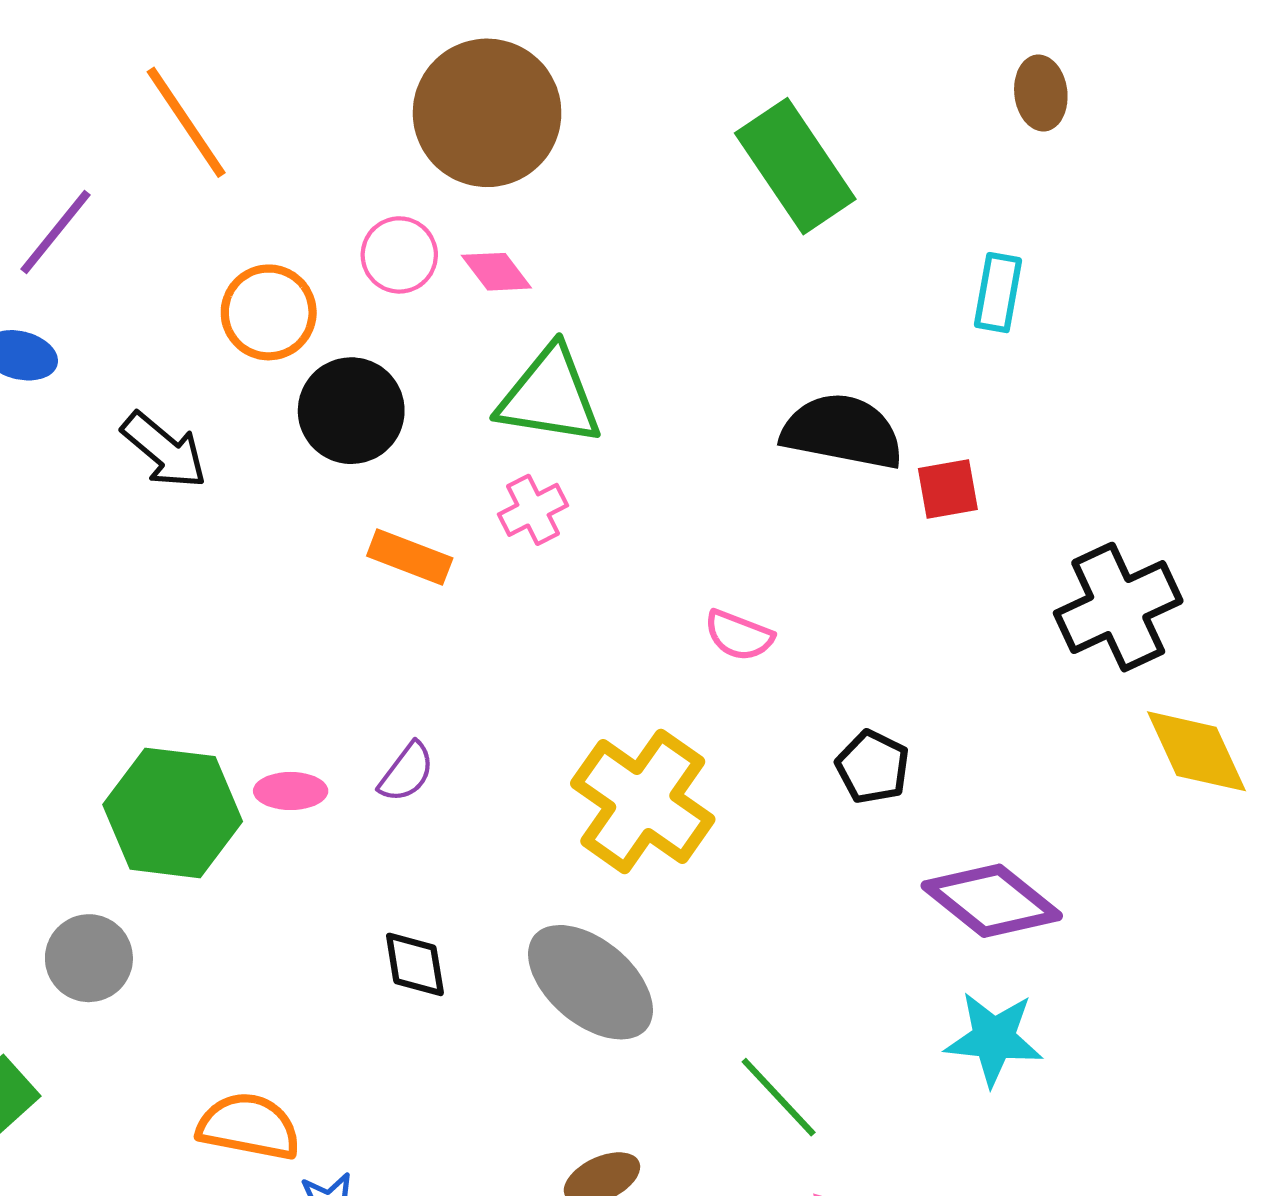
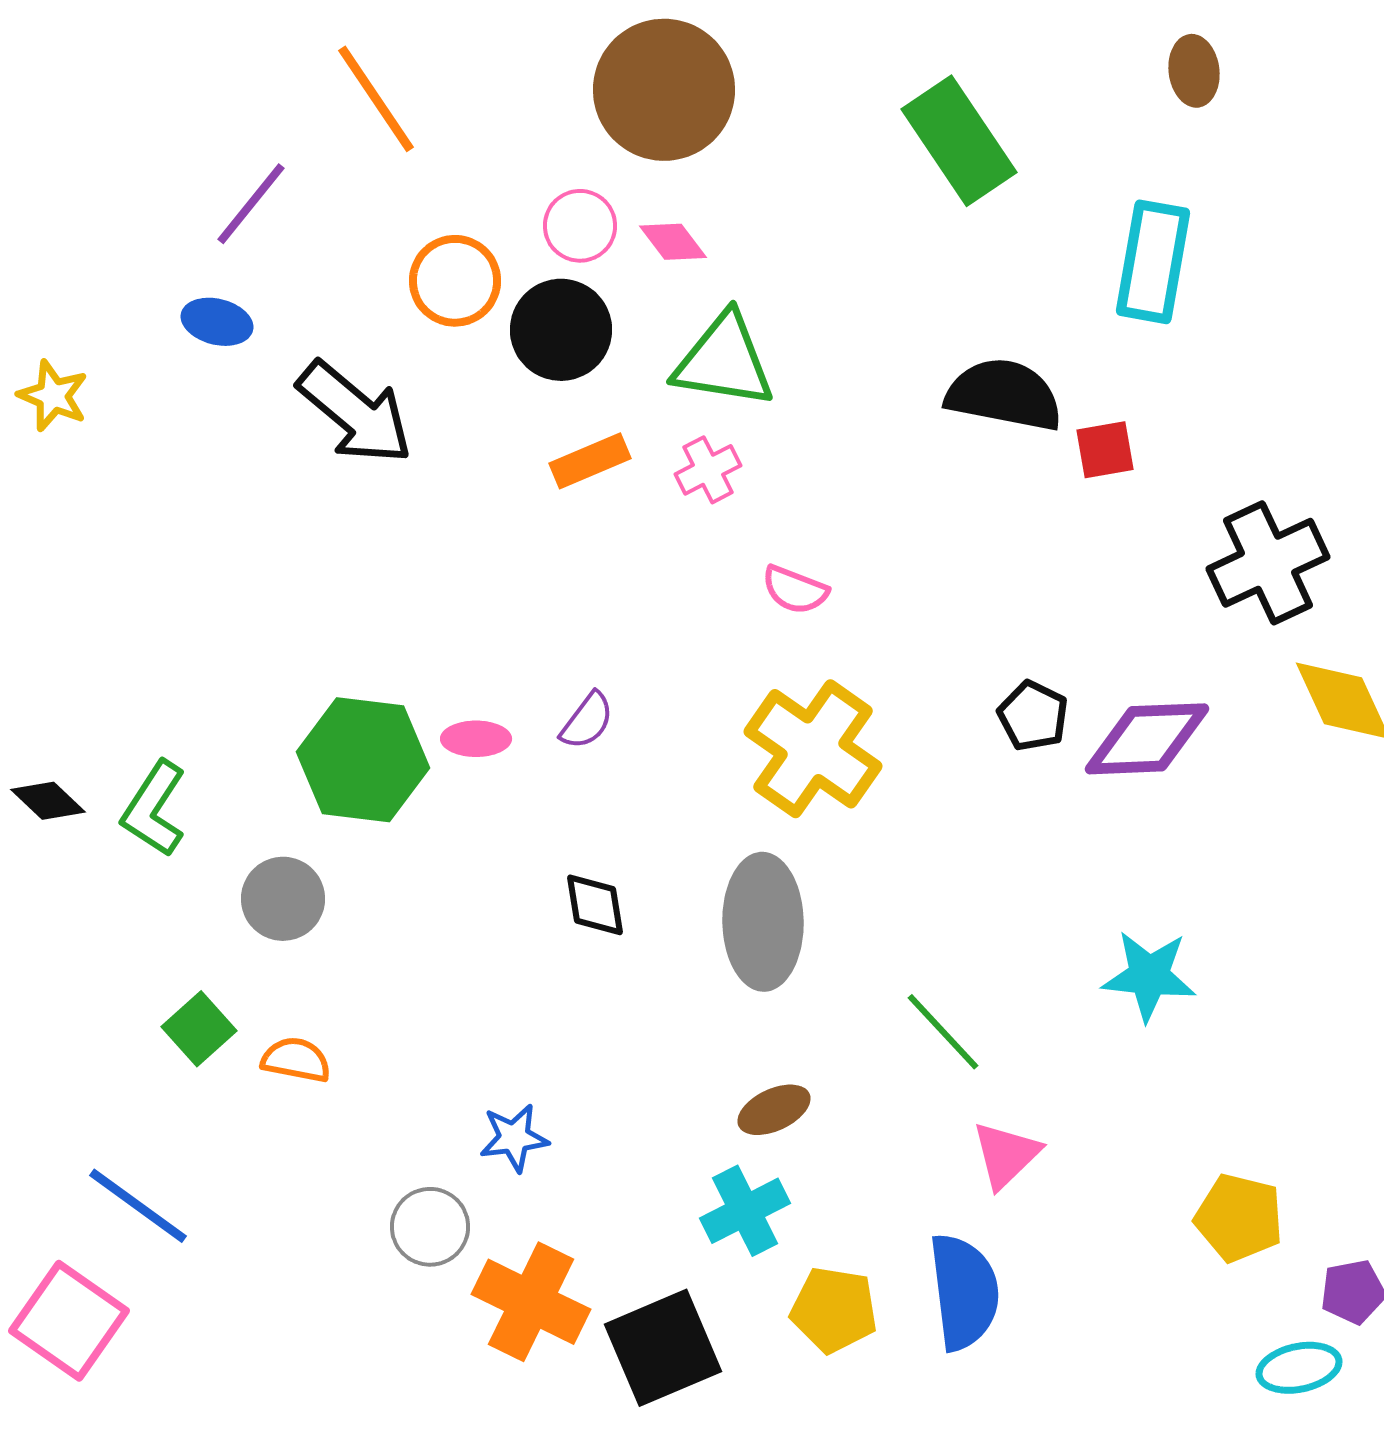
cyan rectangle: (998, 293) -> (1153, 262), size x1.6
black circle: (351, 411) -> (561, 330), moved
black arrow: (164, 450) -> (355, 413), size x1.4
orange rectangle: (410, 557) -> (590, 461), moved, turned -44
pink semicircle: (739, 635) -> (795, 590), moved
purple diamond: (992, 901) -> (1147, 739), moved, turned -41
gray ellipse: (590, 982) -> (763, 922), turned 49
orange semicircle: (249, 1126) -> (296, 1060), moved, size x0.7

